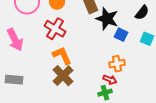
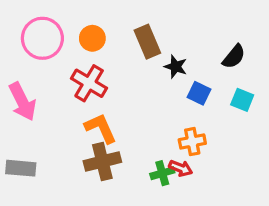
black star: (107, 19) -> (176, 67), size x0.6
brown cross: (63, 76) -> (102, 162), turned 30
green cross: (105, 93) -> (162, 173), moved

